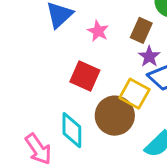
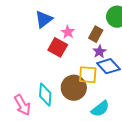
red square: (85, 76) -> (58, 47), moved
yellow square: (134, 94) -> (88, 75), turned -30

